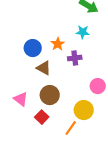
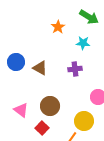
orange star: (58, 44) -> (58, 27), moved
blue circle: (33, 48) -> (16, 62), moved
brown triangle: (44, 68) -> (40, 68), moved

